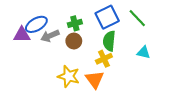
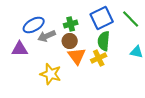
purple triangle: (22, 35) -> (20, 49), moved
yellow star: (69, 76) -> (51, 74), moved
orange triangle: (95, 79) -> (77, 56), moved

